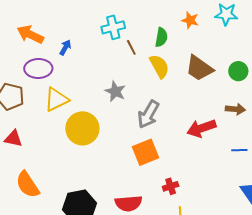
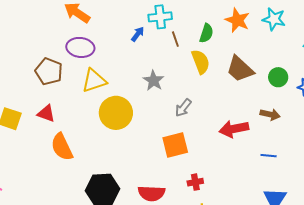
orange star: (190, 20) -> (237, 20), size x1.4
blue arrow: (65, 47) -> (138, 34), moved
gray arrow: (148, 114) -> (183, 108), size x0.7
orange semicircle: (28, 185) -> (62, 147), moved

